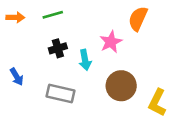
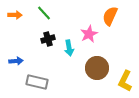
green line: (53, 15) -> (44, 13), turned 63
blue arrow: (17, 77) -> (16, 61), turned -64
gray rectangle: (60, 93) -> (37, 82), moved

